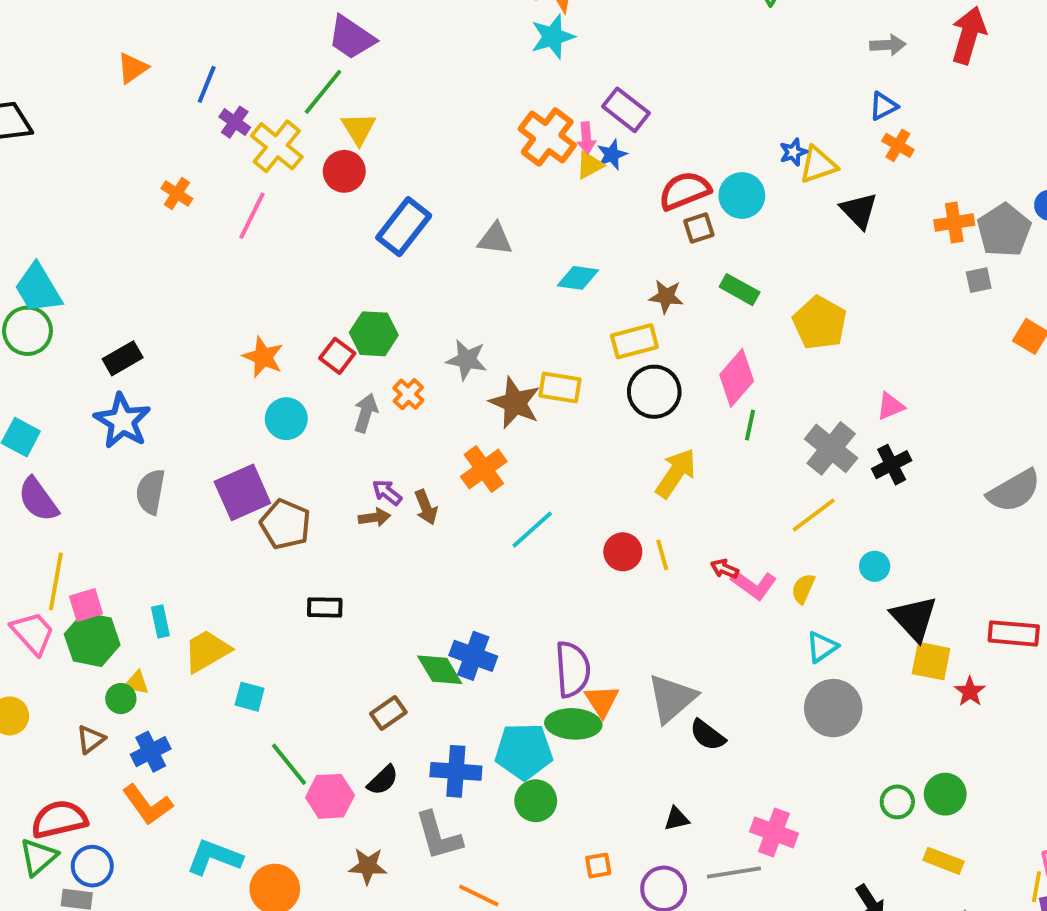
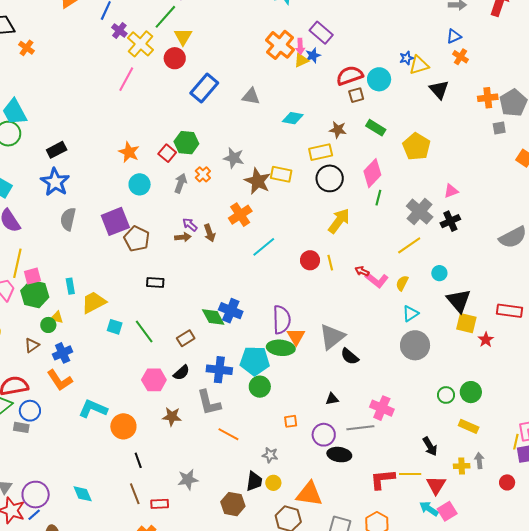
orange cross: (177, 194) -> (26, 48), moved
green line: (289, 764) -> (144, 331), moved

